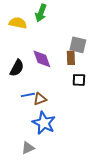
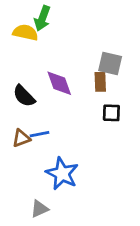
green arrow: (41, 13) -> (42, 18), moved
black semicircle: (17, 68) -> (24, 96), turned 108
brown triangle: (40, 99) -> (21, 138), moved

